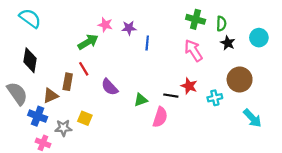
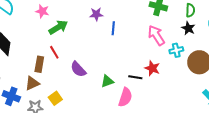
green semicircle: (221, 24) -> (190, 10), moved
pink star: (105, 25) -> (42, 11), moved
brown triangle: (50, 96) -> (32, 83), moved
cyan cross: (215, 98) -> (176, 50), moved
yellow square: (85, 118) -> (55, 98), turned 32

